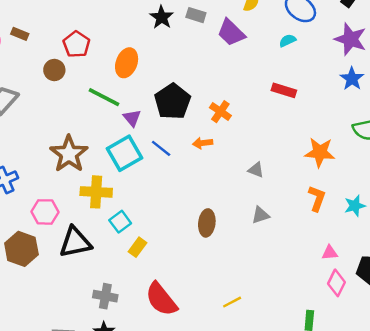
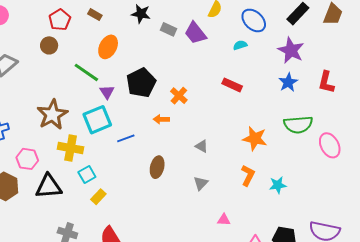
gray rectangle: (196, 15) -> (168, 29), moved
black star: (162, 17) -> (141, 14), turned -30
brown rectangle: (20, 34) -> (95, 15), moved
red pentagon: (76, 44) -> (60, 20), moved
blue line: (161, 148) -> (126, 138), moved, turned -66
gray triangle: (260, 215) -> (201, 183), turned -35
brown ellipse: (207, 223) -> (157, 167), moved
pink triangle: (330, 253) -> (224, 220), moved

